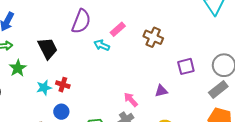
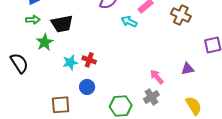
black trapezoid: (48, 48) -> (62, 24), moved, turned 105

